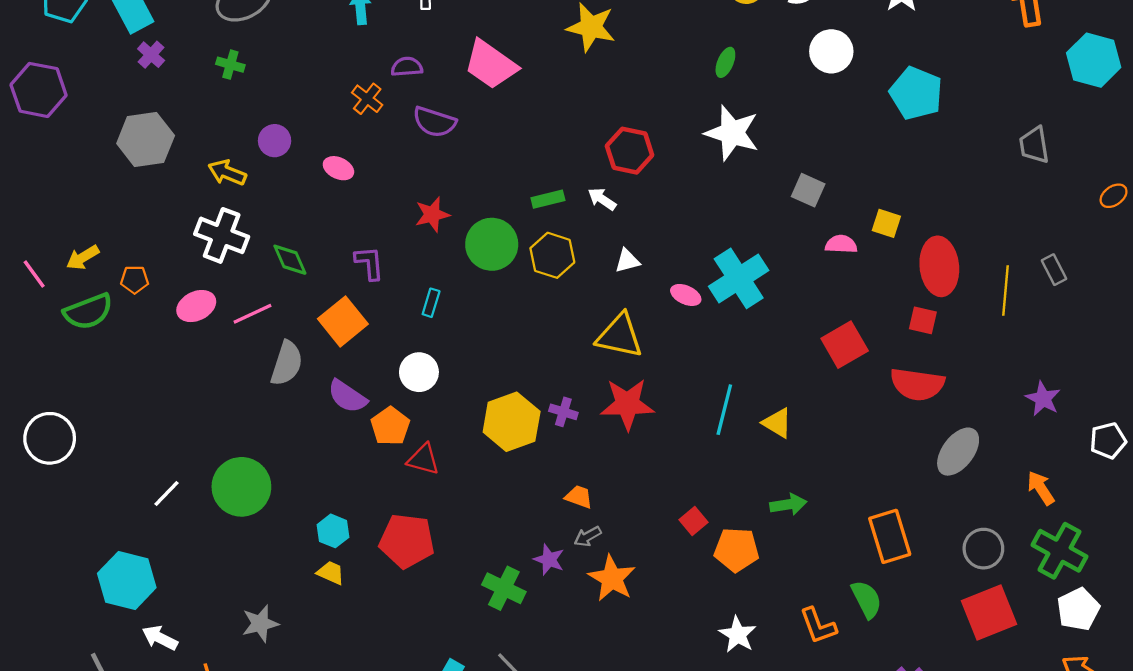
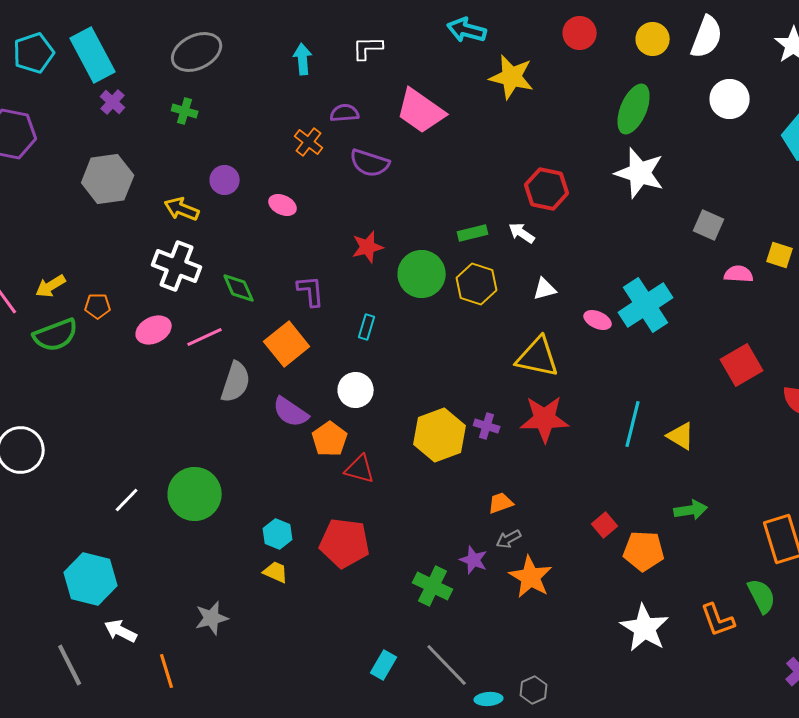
green ellipse: (725, 62) -> (634, 109), size x1.8
orange trapezoid: (579, 497) -> (501, 503), turned -40
white star: (738, 635) -> (645, 628), size x1.4

